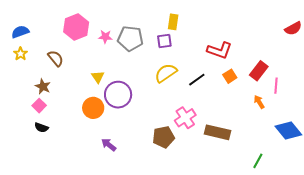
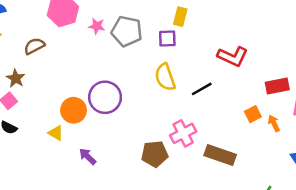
brown semicircle: (56, 58) -> (34, 46), turned -84
red rectangle: (259, 71) -> (277, 86), turned 36
yellow semicircle: (166, 73) -> (165, 77), turned -80
orange square: (230, 76) -> (253, 114), moved
yellow triangle: (98, 77) -> (56, 133), moved, turned -32

